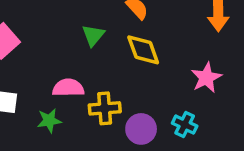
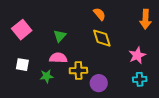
green triangle: (93, 35) -> (60, 36), moved
cyan cross: (185, 125) -> (140, 79), moved, turned -32

